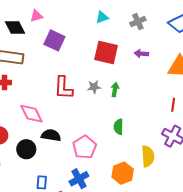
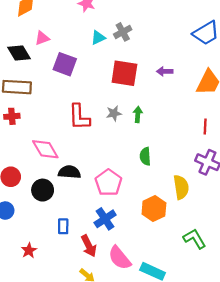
cyan triangle: (102, 17) -> (98, 38), moved
gray cross: (138, 22) -> (123, 32), moved

